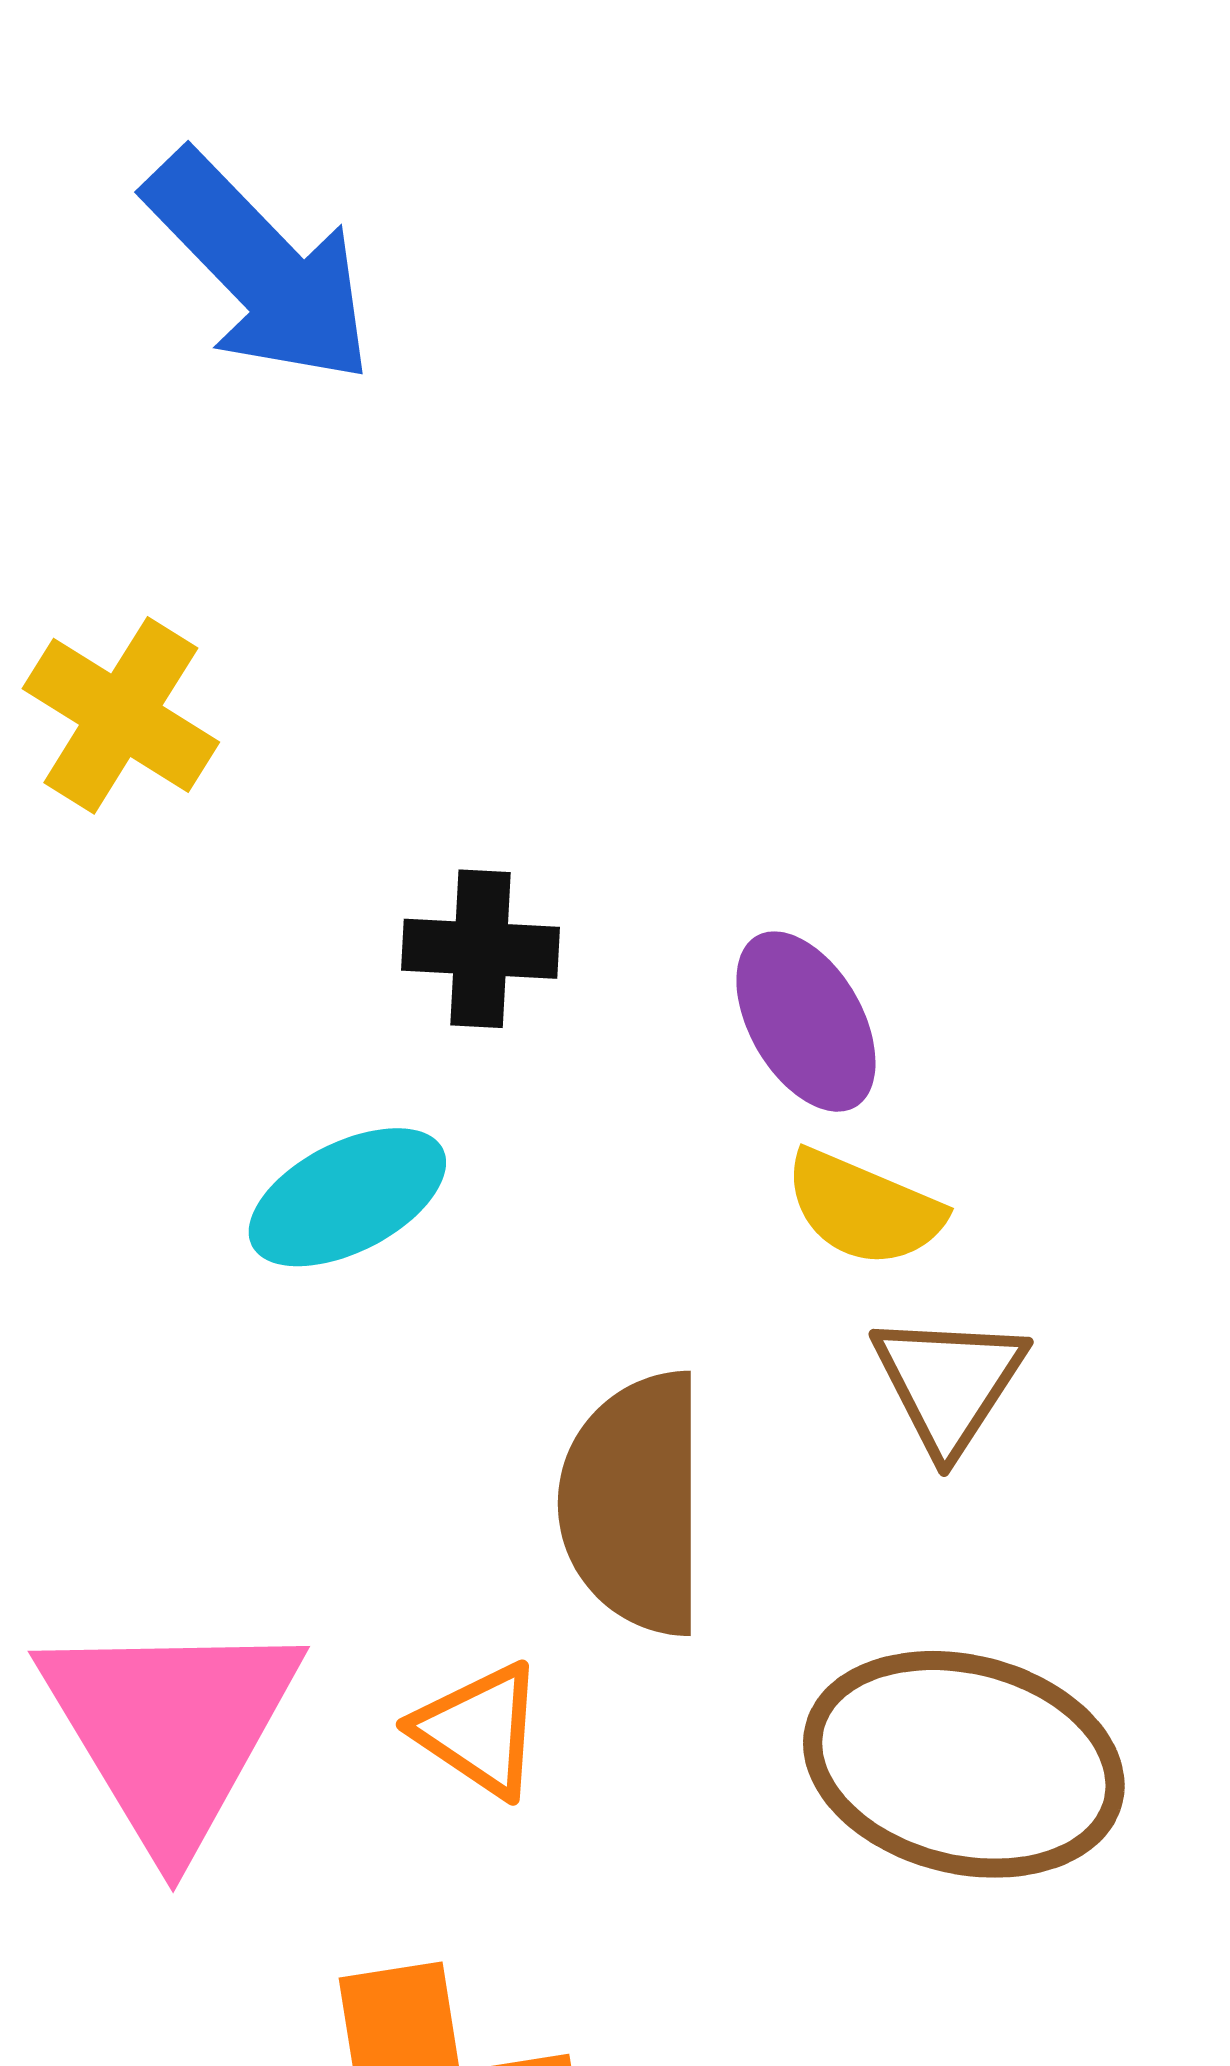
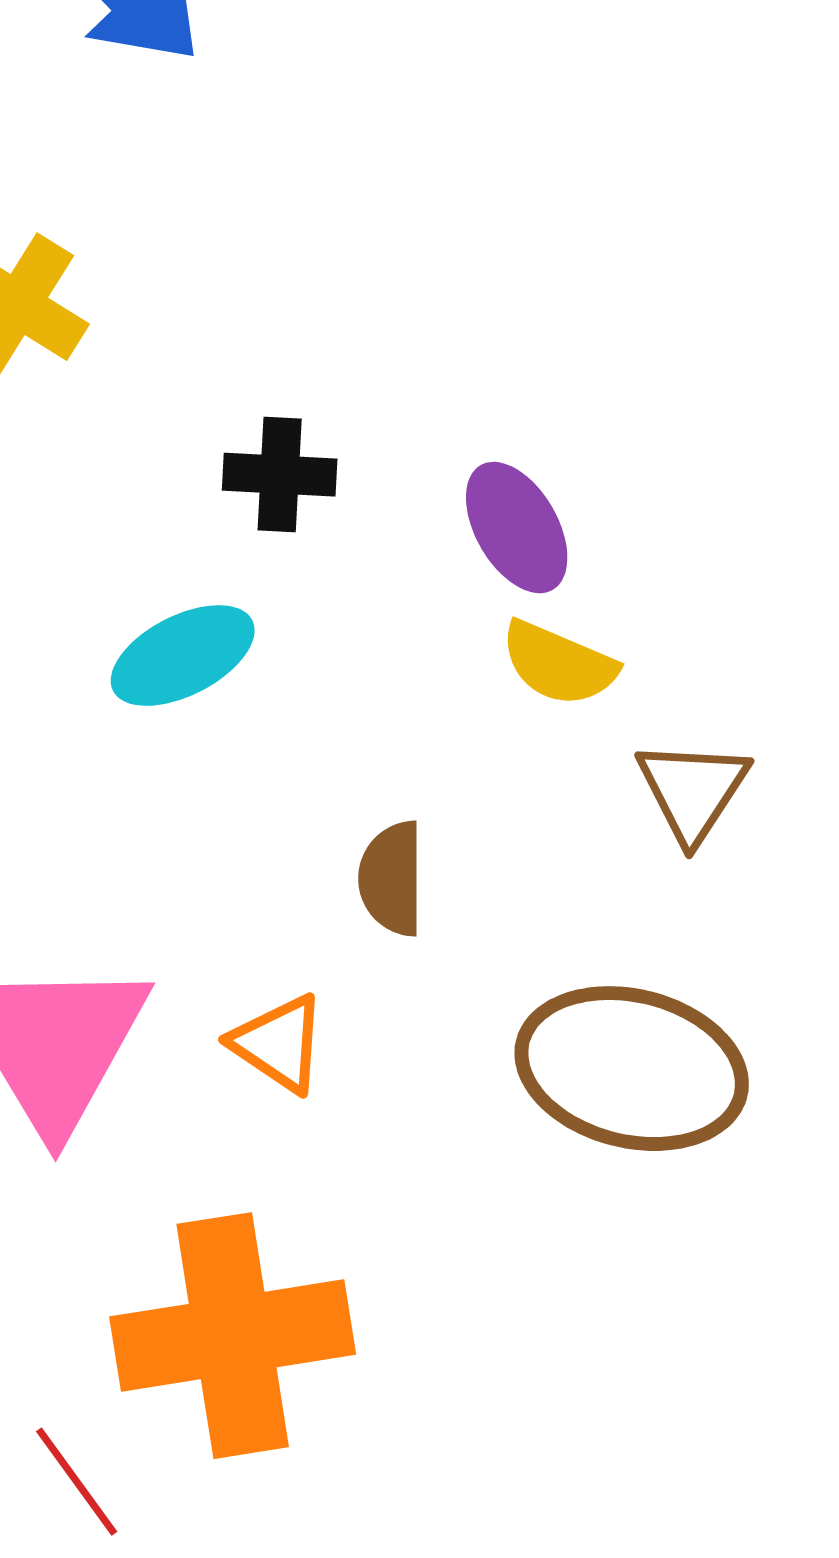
brown triangle: (949, 1383) -> (693, 791), moved
brown semicircle: (634, 1503) -> (392, 879), size x0.6

